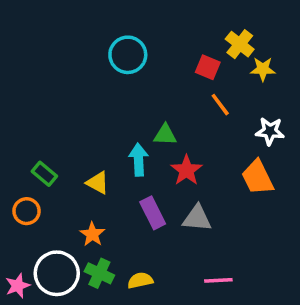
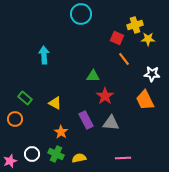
yellow cross: (240, 44) -> (135, 25), turned 35
cyan circle: (128, 55) -> (81, 14), moved
cyan arrow: (138, 160) -> (44, 55), moved
orange star: (92, 234) -> (61, 132), moved
white circle: (57, 273) -> (32, 154), size x0.6

